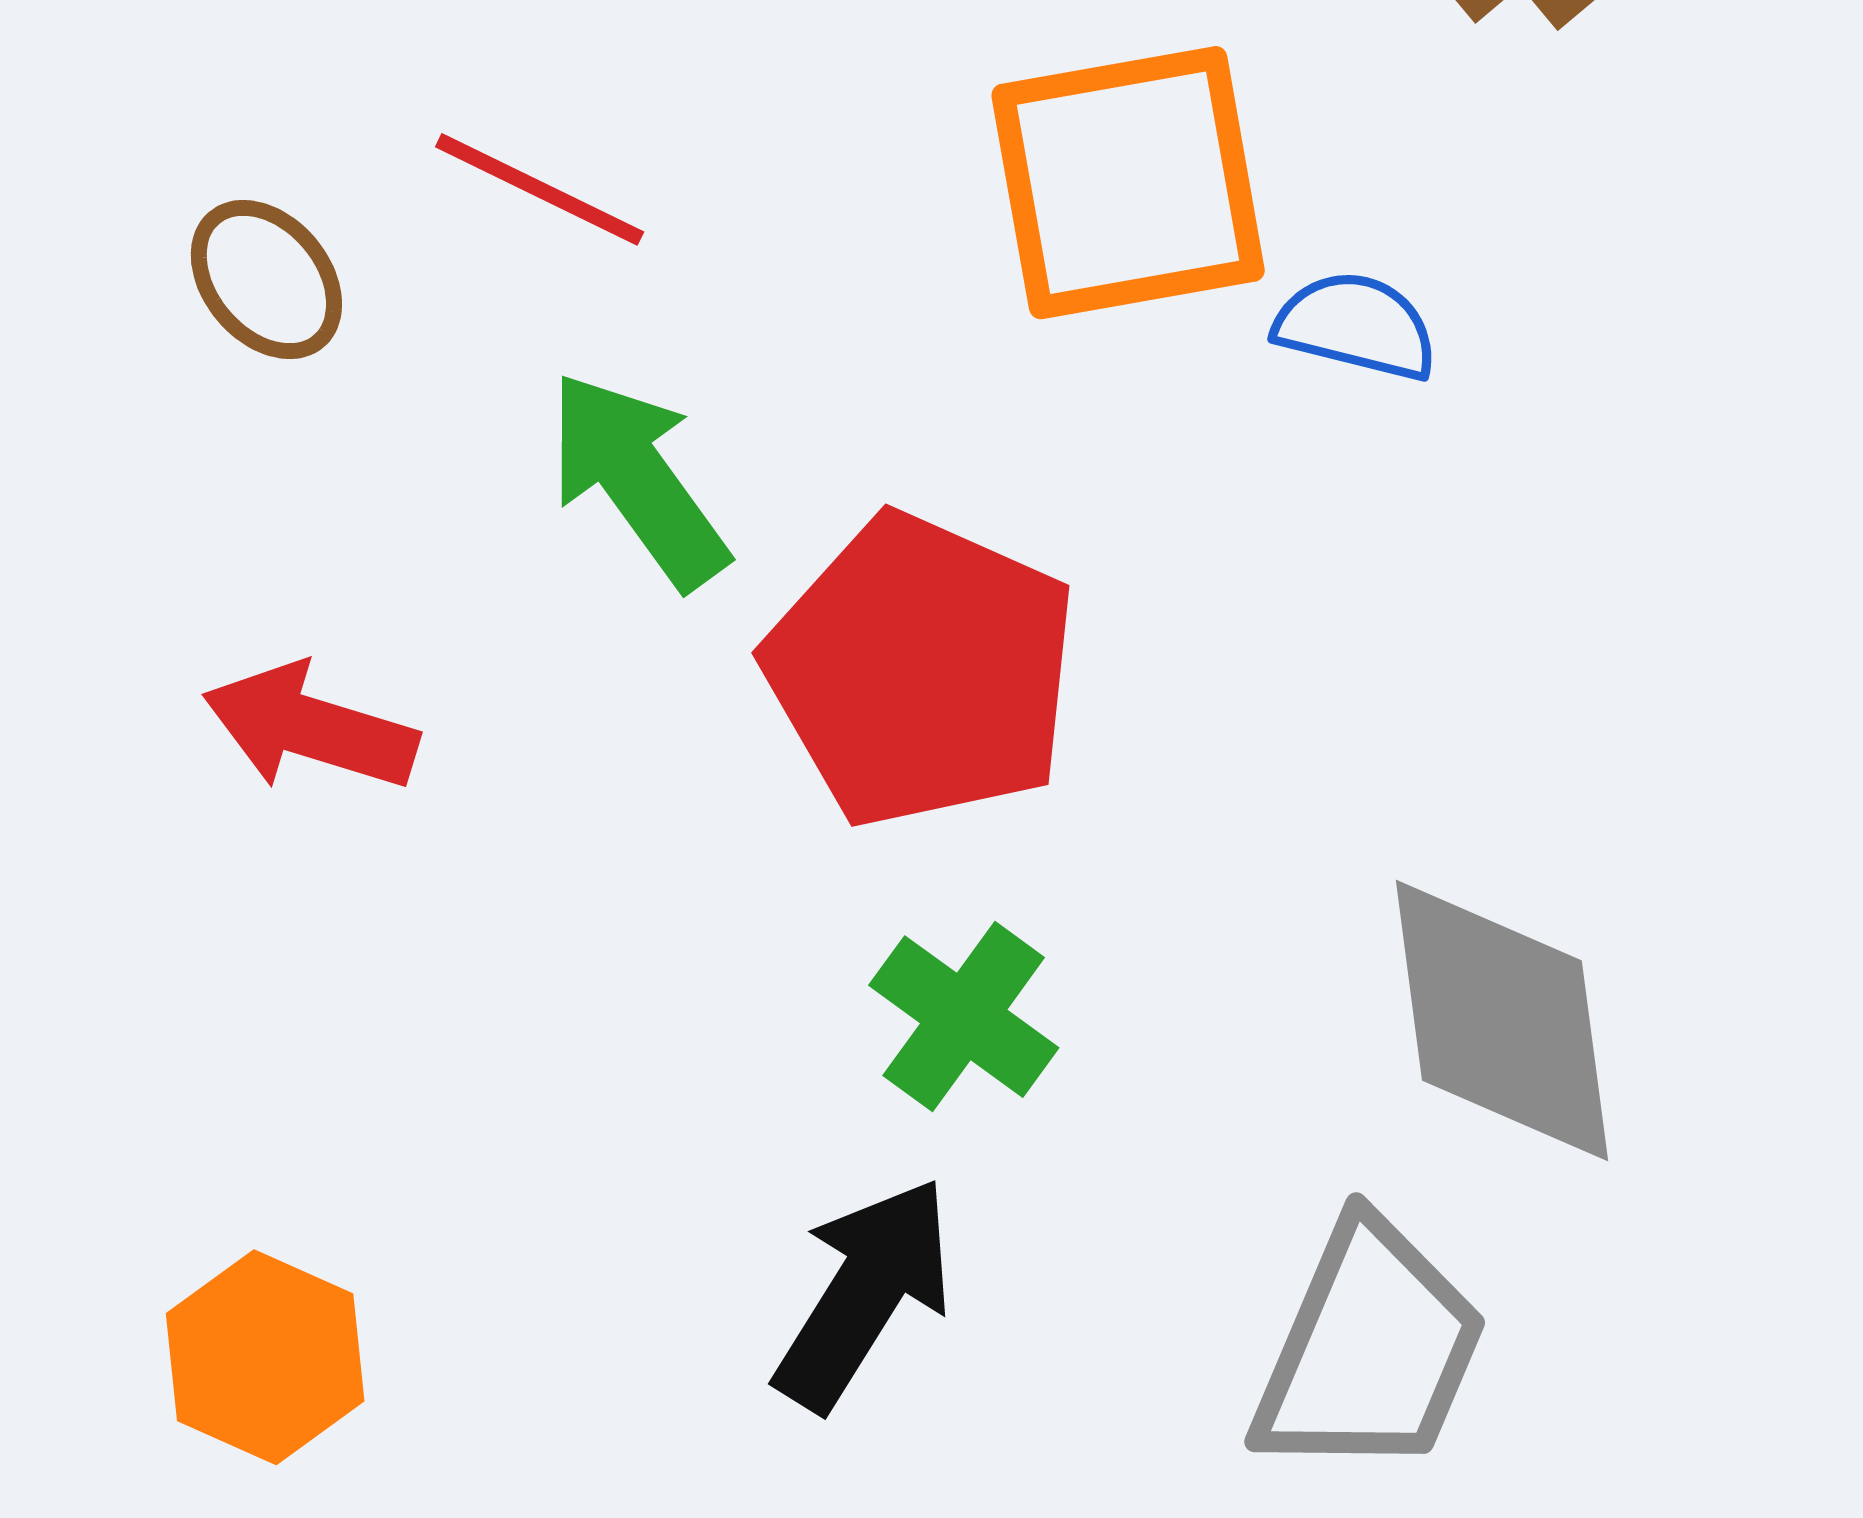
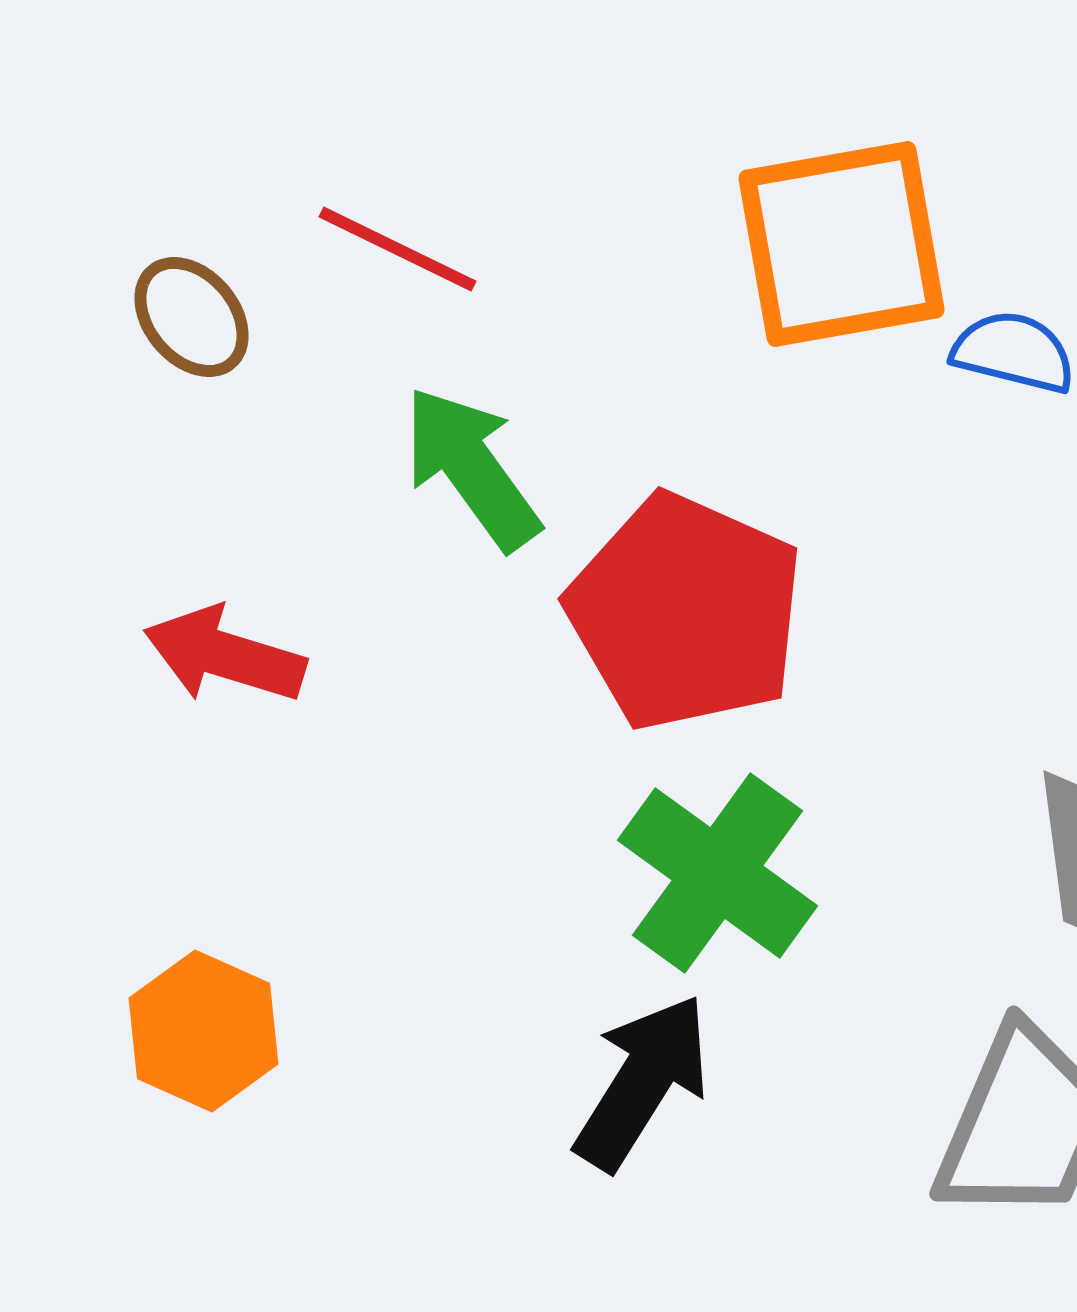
green cross: (964, 1017) -> (718, 873), size x1.4
orange hexagon: (265, 1357) -> (204, 1031), moved

